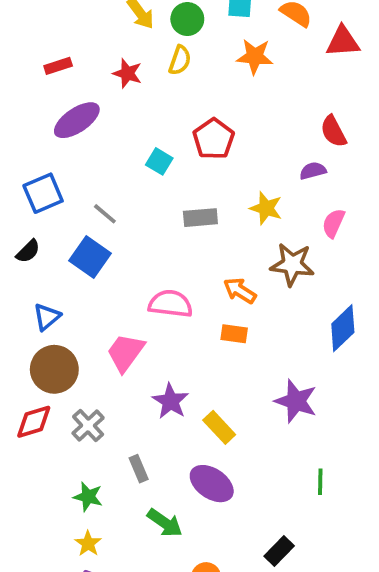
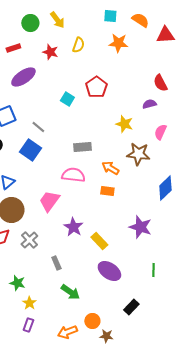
green circle: (187, 19) -> (30, 23), moved
gray rectangle: (200, 218) -> (82, 147), moved
purple ellipse: (212, 484) -> (109, 271), moved
green star: (88, 497) -> (17, 283), moved

